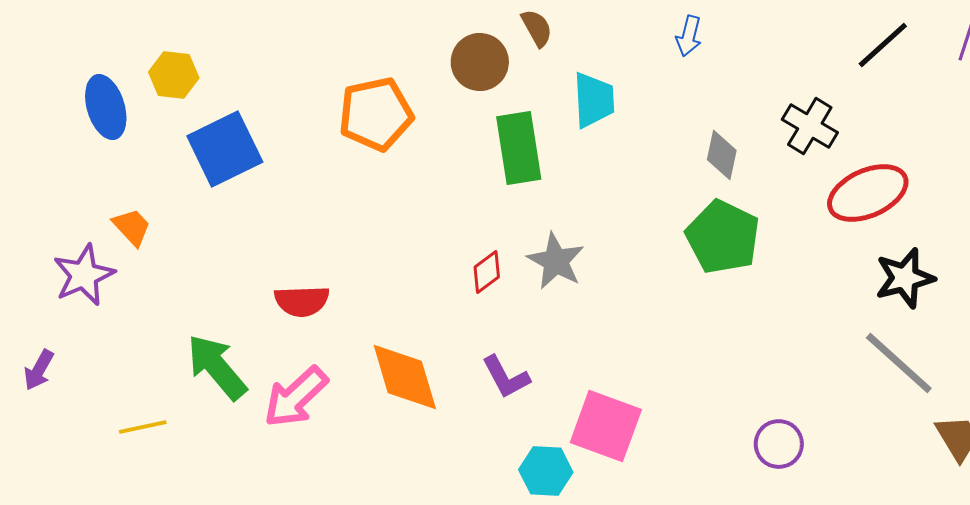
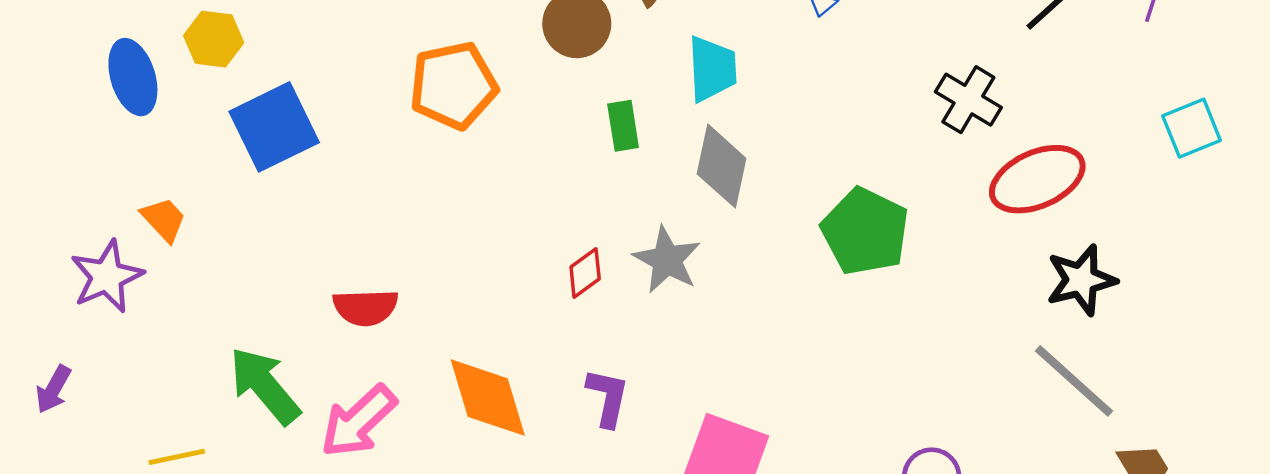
green rectangle: (519, 148) -> (623, 126), size x0.6
gray diamond: (722, 155) -> (722, 166), moved, size x1.4
purple L-shape: (506, 377) -> (608, 398), turned -140

